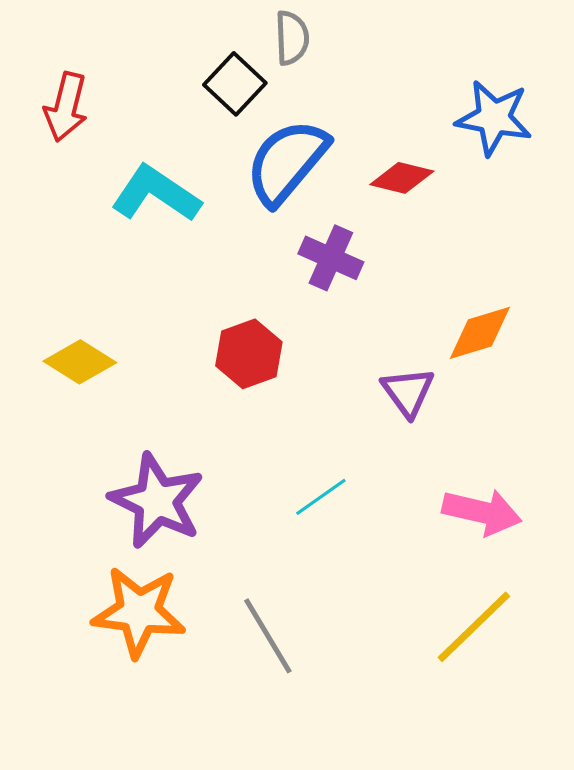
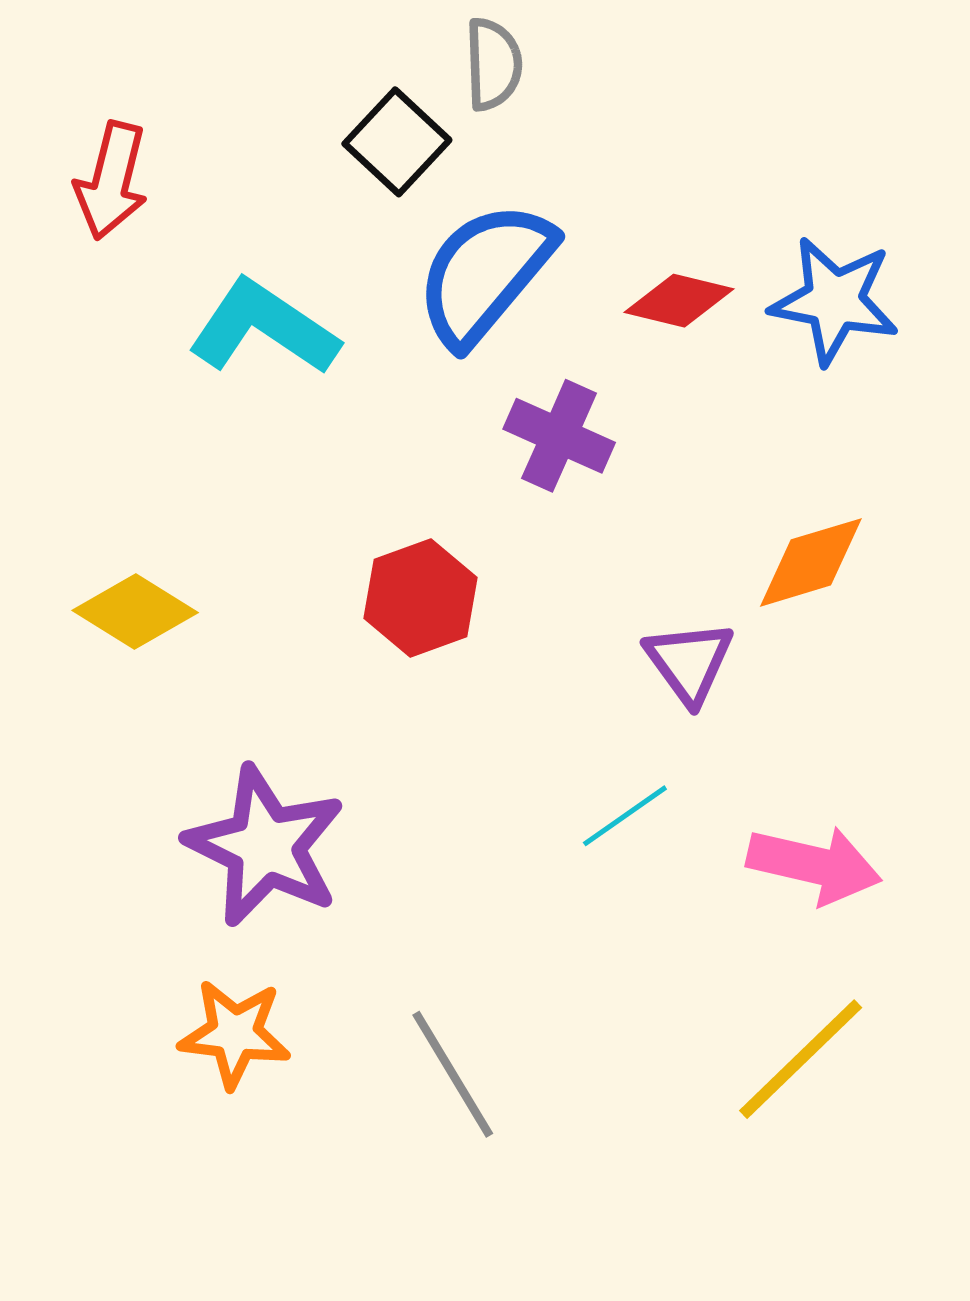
blue star: (494, 118) -> (834, 301), moved
cyan line: (321, 497) -> (625, 816), moved
orange star: (139, 612) -> (235, 1034), size x0.7

